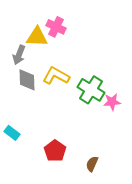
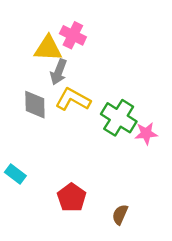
gray arrow: (19, 55) -> (59, 72), moved

